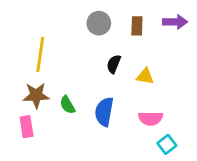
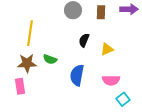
yellow triangle: (145, 76) -> (107, 49), turned -32
green semicircle: (67, 105) -> (50, 59), moved, turned -40

